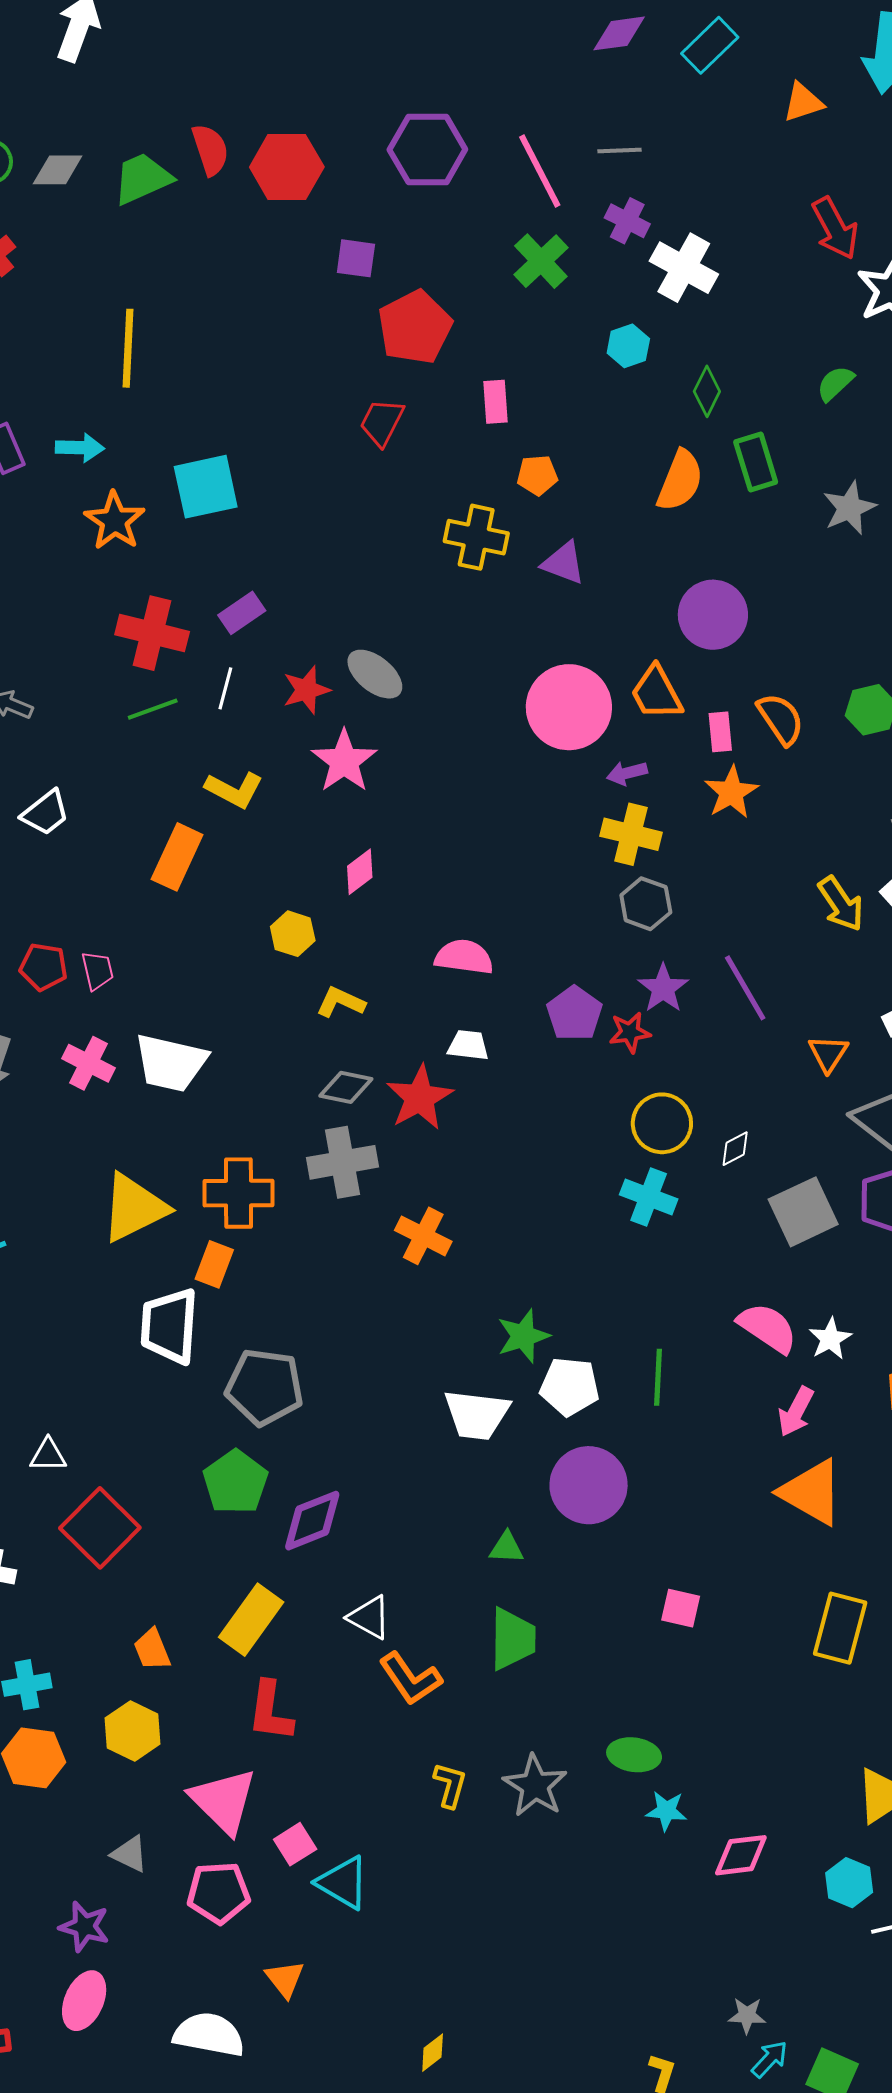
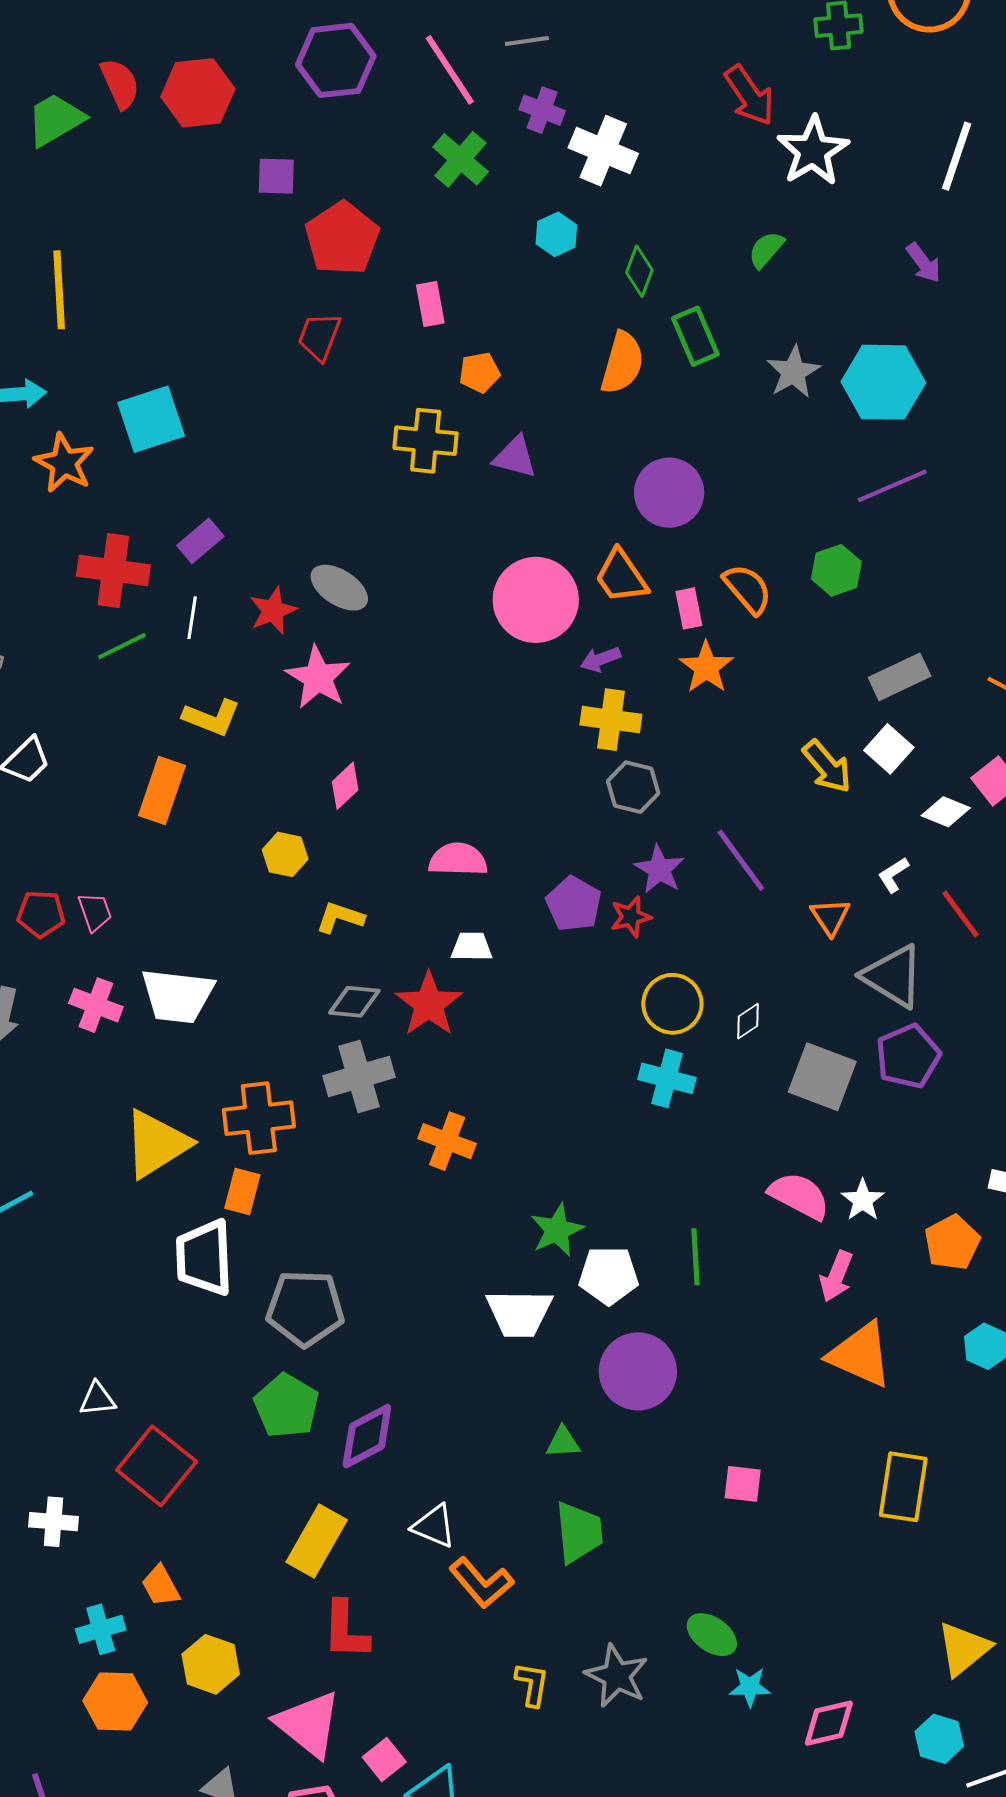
gray square: (803, 1212) -> (822, 1077), turned -38
orange trapezoid: (152, 1650) -> (161, 1586), moved
green ellipse: (634, 1755) -> (712, 1635), turned 33

